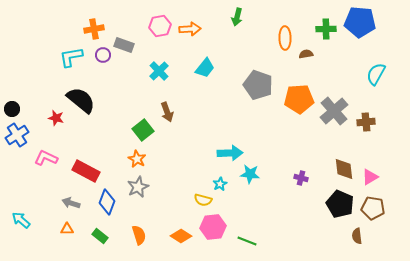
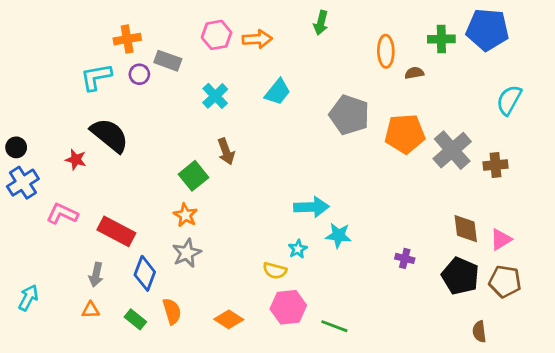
purple cross: (301, 178) -> (405, 258), moved
gray arrow: (71, 203) -> (96, 275), turned -96
cyan arrow: (21, 220) -> (28, 298), turned 78
orange semicircle: (139, 235) -> (172, 311), moved
orange diamond: (181, 236) -> (229, 319), moved
brown semicircle: (357, 236) -> (479, 332), moved

